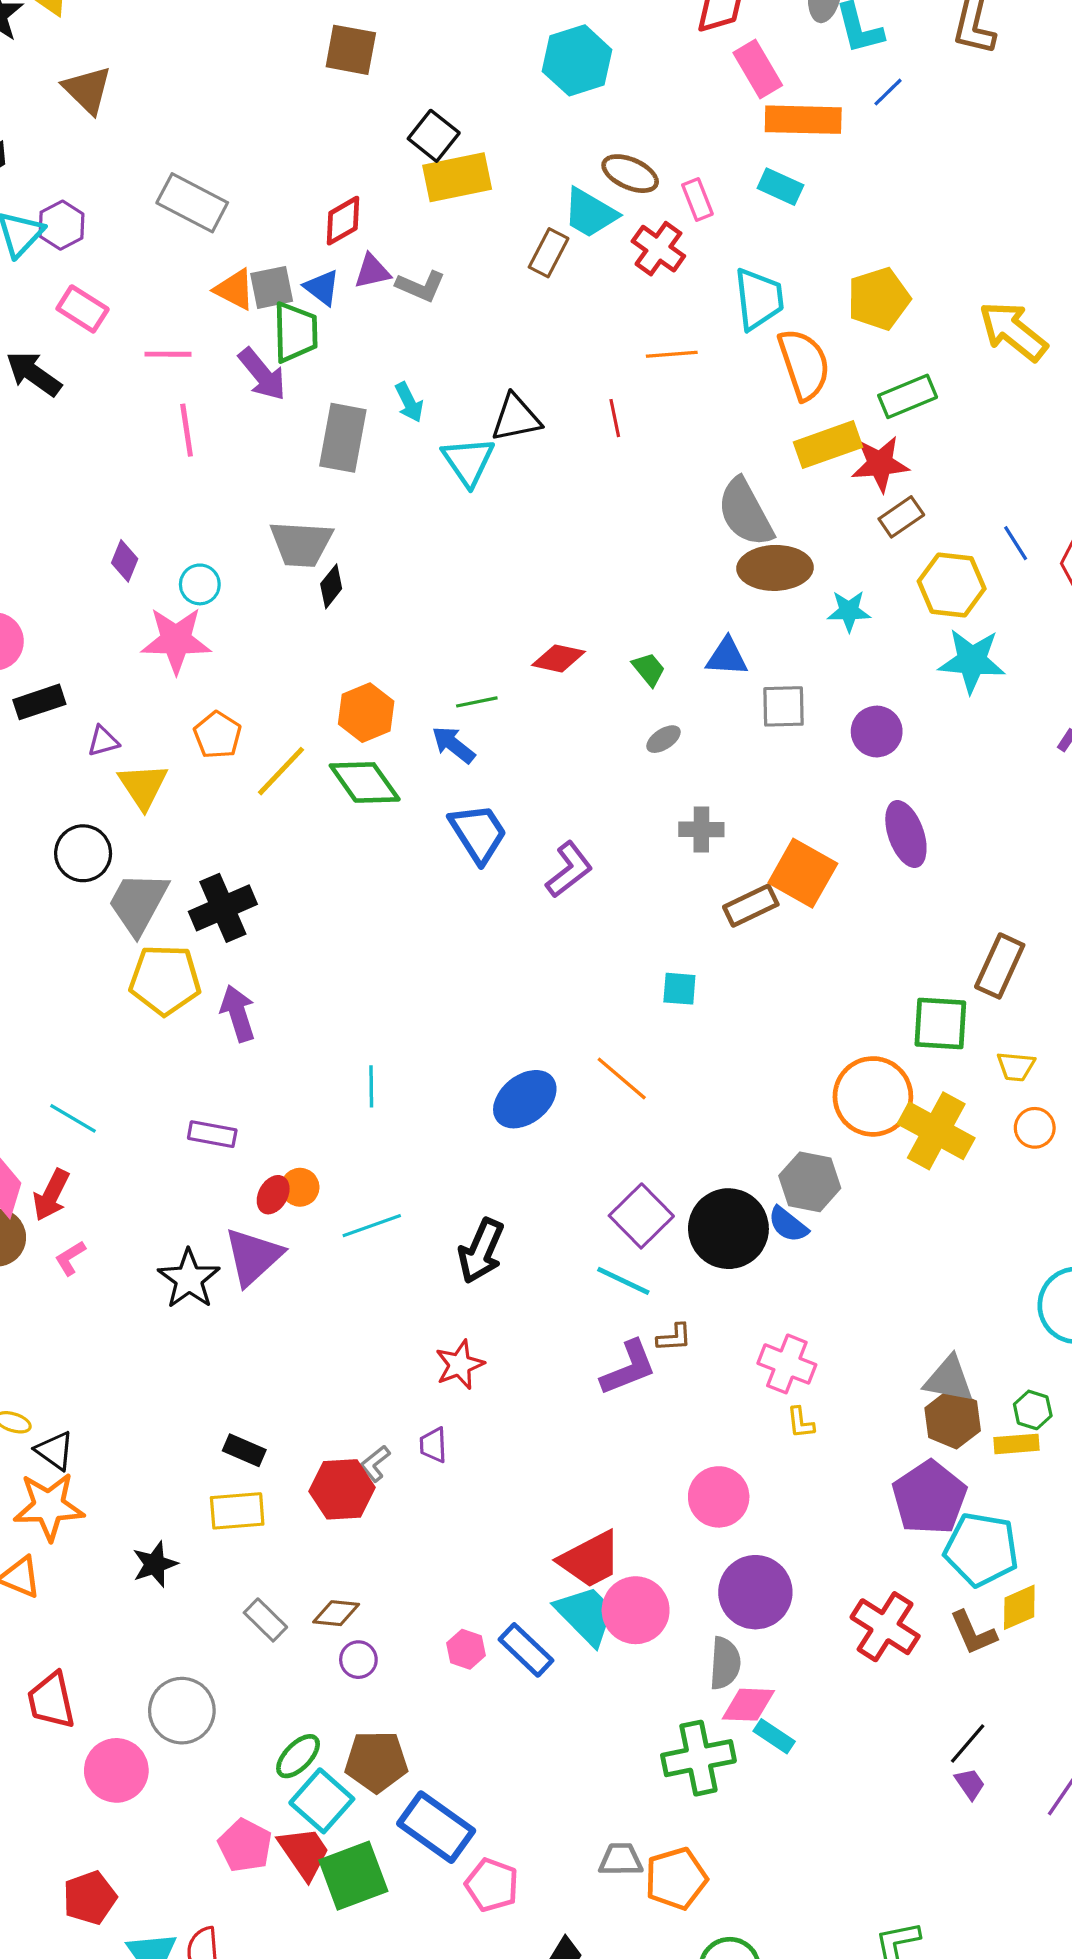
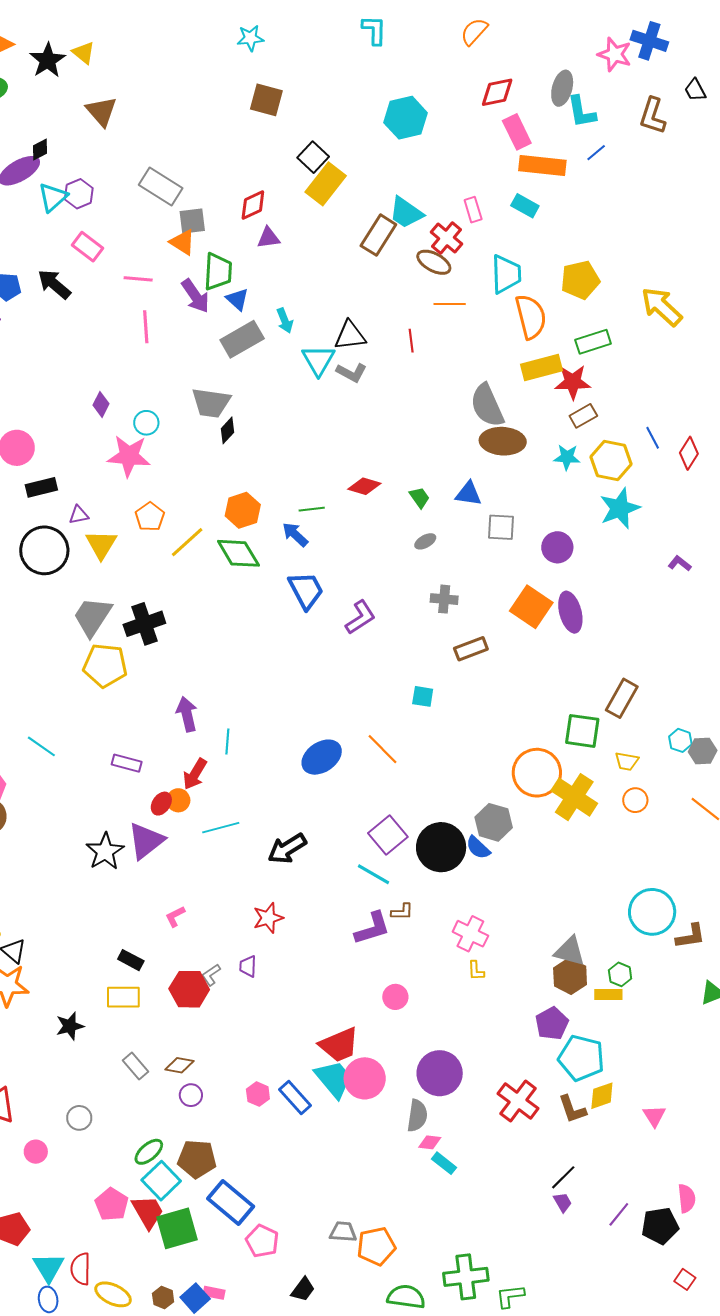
brown ellipse: (630, 174) -> (434, 262), moved
yellow rectangle: (457, 177) -> (326, 184), turned -45
brown rectangle: (549, 253) -> (378, 235), size x1.4
gray L-shape: (421, 286) -> (352, 373), moved
gray square: (272, 287) -> (192, 221), moved
blue triangle: (322, 288) -> (237, 299), moved
gray rectangle: (343, 438) -> (242, 339), turned 45
cyan star: (849, 611) -> (567, 457), moved
cyan star: (972, 661) -> (620, 508), turned -30
black circle: (83, 853) -> (44, 550), moved, size x1.4
orange square: (803, 873) -> (531, 607), moved
purple arrow: (238, 1013) -> (187, 714), moved
red arrow: (51, 1195) -> (195, 774), moved
black arrow: (481, 1251) -> (287, 849), turned 30
pink L-shape: (70, 1258) -> (175, 916), moved
pink circle: (719, 1497) -> (395, 997), moved, size x0.7
purple pentagon: (929, 1498) -> (552, 1023), size x0.7
pink diamond: (748, 1705) -> (430, 1142), size x0.7
gray circle: (182, 1711) -> (79, 1118), size x0.6
green cross: (698, 1758) -> (466, 1277), moved
pink circle: (116, 1770) -> (36, 1152), size x0.6

